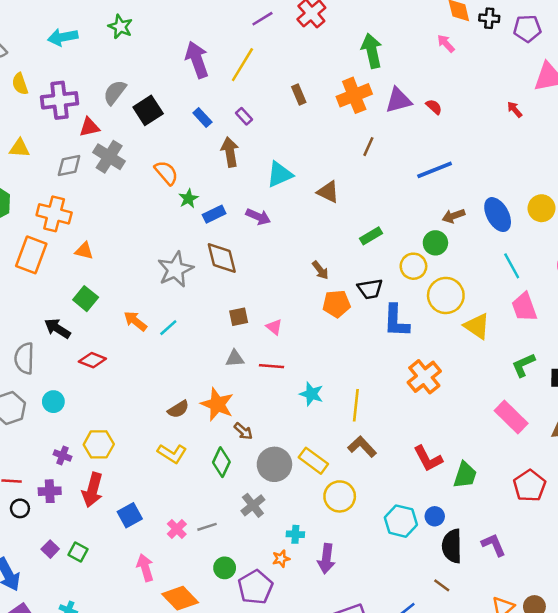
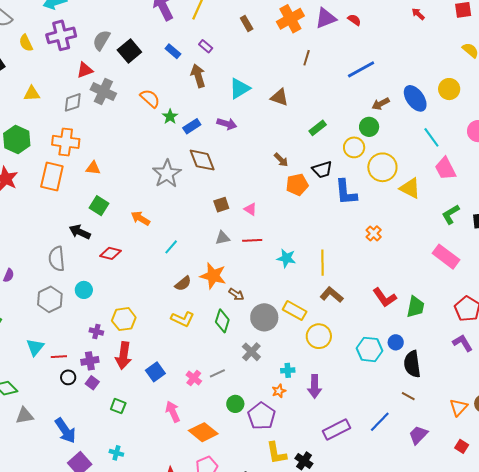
purple cross: (60, 100) -> (61, 35), moved
cyan line: (168, 328) -> (171, 247), moved
orange cross: (424, 377) -> (374, 233), size x0.6
purple L-shape: (494, 545) -> (463, 343), moved
purple square: (50, 549) -> (92, 383), moved

